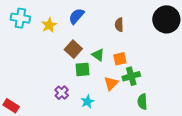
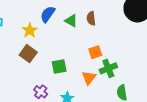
yellow star: (49, 25) -> (30, 30), moved
brown square: (73, 49) -> (28, 54), moved
green triangle: (98, 55) -> (71, 21), moved

